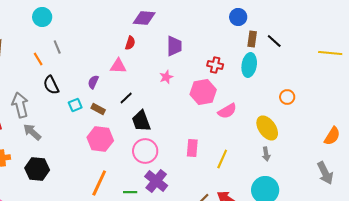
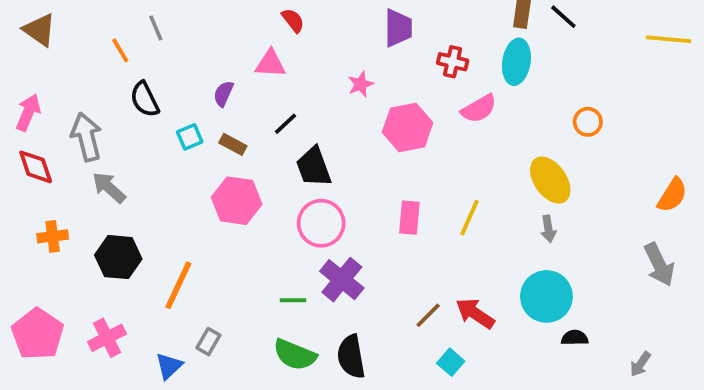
red semicircle: (130, 43) -> (293, 20), turned -56
purple trapezoid: (174, 46) -> (398, 28), moved
pink hexagon: (203, 92) -> (408, 127), moved
pink semicircle: (227, 111) -> (479, 109), moved
yellow line: (222, 159) -> (469, 218), moved
orange line: (99, 183) -> (178, 285), moved

